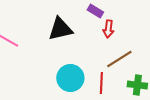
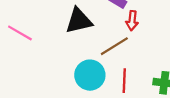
brown line: (119, 59) -> (114, 46), moved

